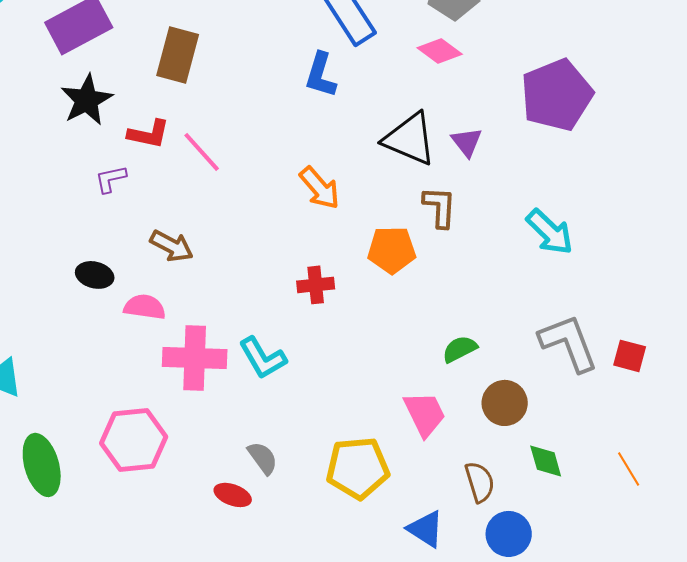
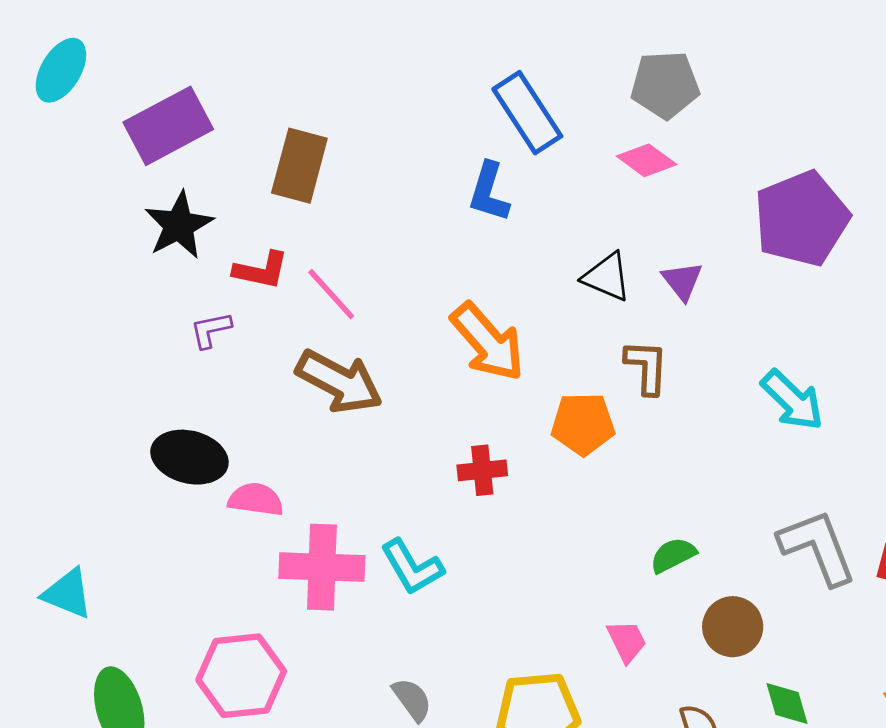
black triangle: (410, 139) -> (607, 277), size x0.7
orange arrow: (320, 188) -> (488, 342), size x1.4
brown arrow: (172, 246) -> (339, 382), moved, size x1.5
black ellipse: (95, 275) -> (189, 457), size x1.5
pink trapezoid: (425, 414) -> (627, 641), size x0.7

